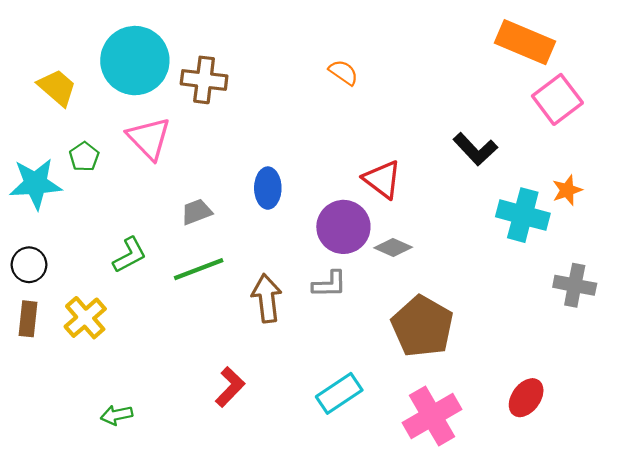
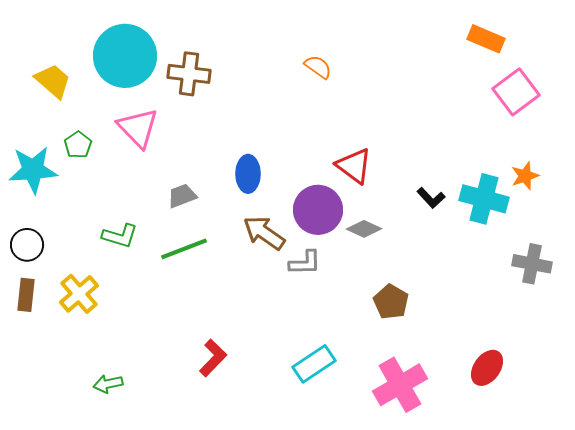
orange rectangle: (525, 42) -> (486, 39), size x0.7
black L-shape: (475, 149) -> (431, 198), moved, size x0.7
green L-shape: (129, 255) -> (120, 236), turned 45
brown arrow: (267, 298) -> (264, 233), moved, turned -48
brown pentagon: (422, 326) -> (391, 302), size x0.6

